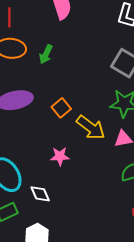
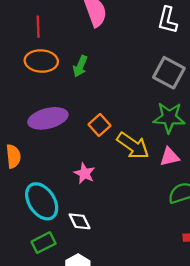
pink star: (60, 156) -> (84, 173), moved, turned 30

